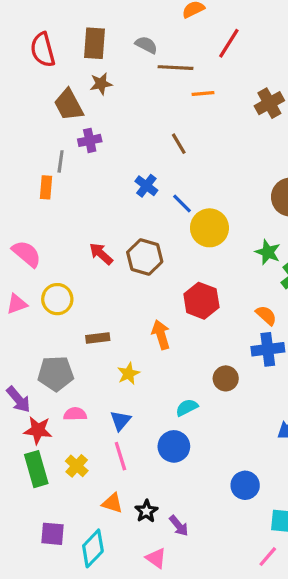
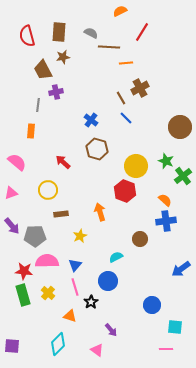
brown cross: (269, 103) -> (140, 88), moved
brown line: (179, 144) -> (121, 98), moved
orange rectangle: (46, 187) -> (31, 131), moved
blue line: (182, 204) -> (126, 118), moved
yellow circle: (209, 228) -> (136, 166), moved
brown hexagon: (145, 257) -> (97, 149), moved
yellow circle: (57, 299) -> (48, 190), moved
purple arrow: (18, 399) -> (12, 226), moved
pink semicircle: (75, 414) -> (47, 261), size x1.6
black star: (146, 511) -> (91, 302), moved
purple square: (52, 534) -> (12, 346), moved
pink line: (268, 557) -> (166, 349), turned 48

